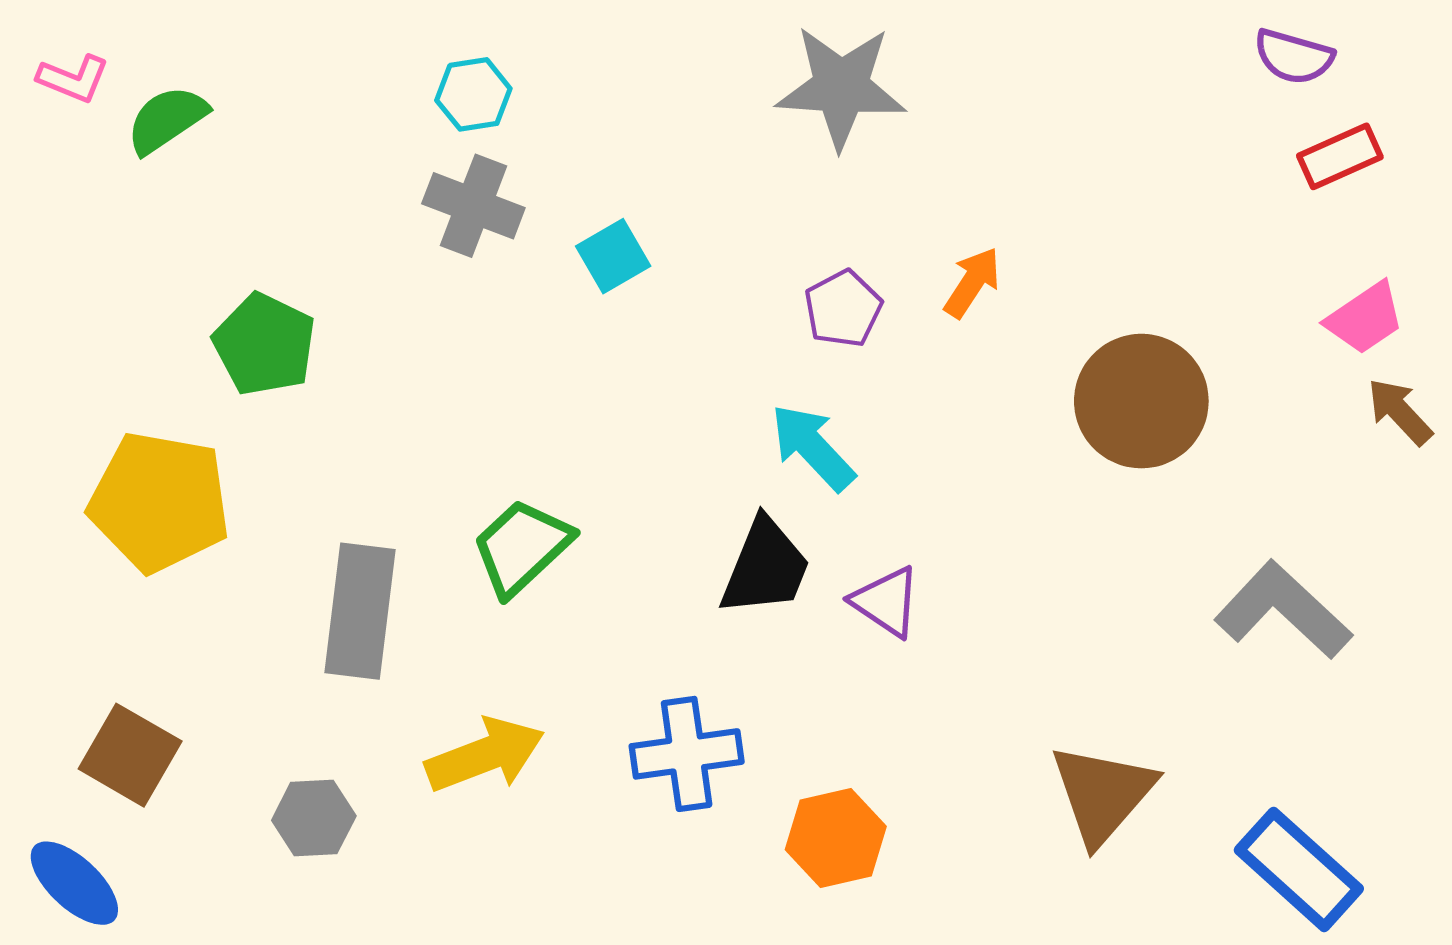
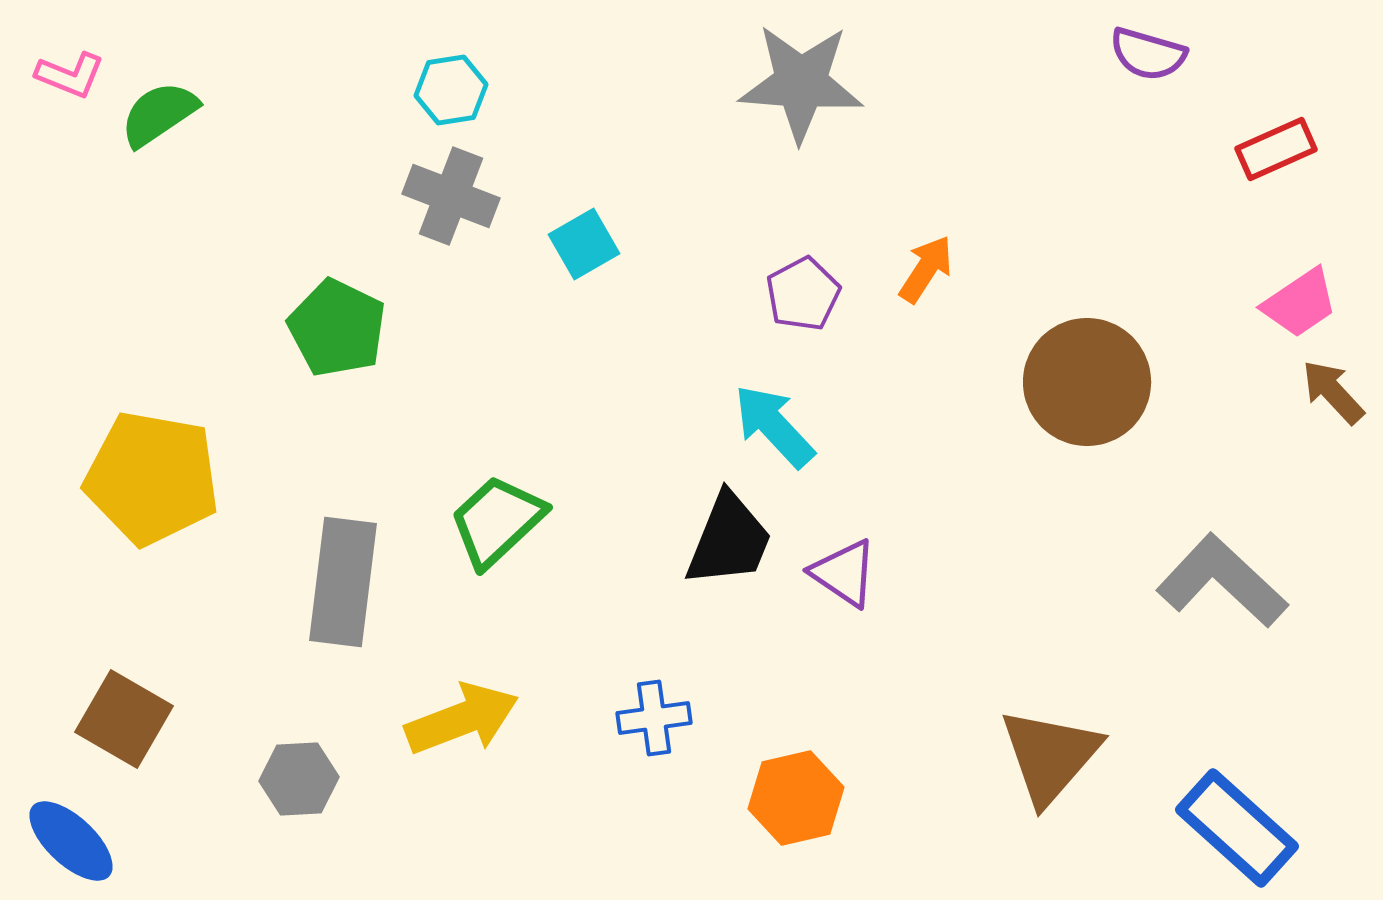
purple semicircle: (1294, 57) -> (1148, 54), moved
green pentagon: (264, 344) -> (337, 328), moved
blue cross: (687, 754) -> (654, 718), size x0.7

